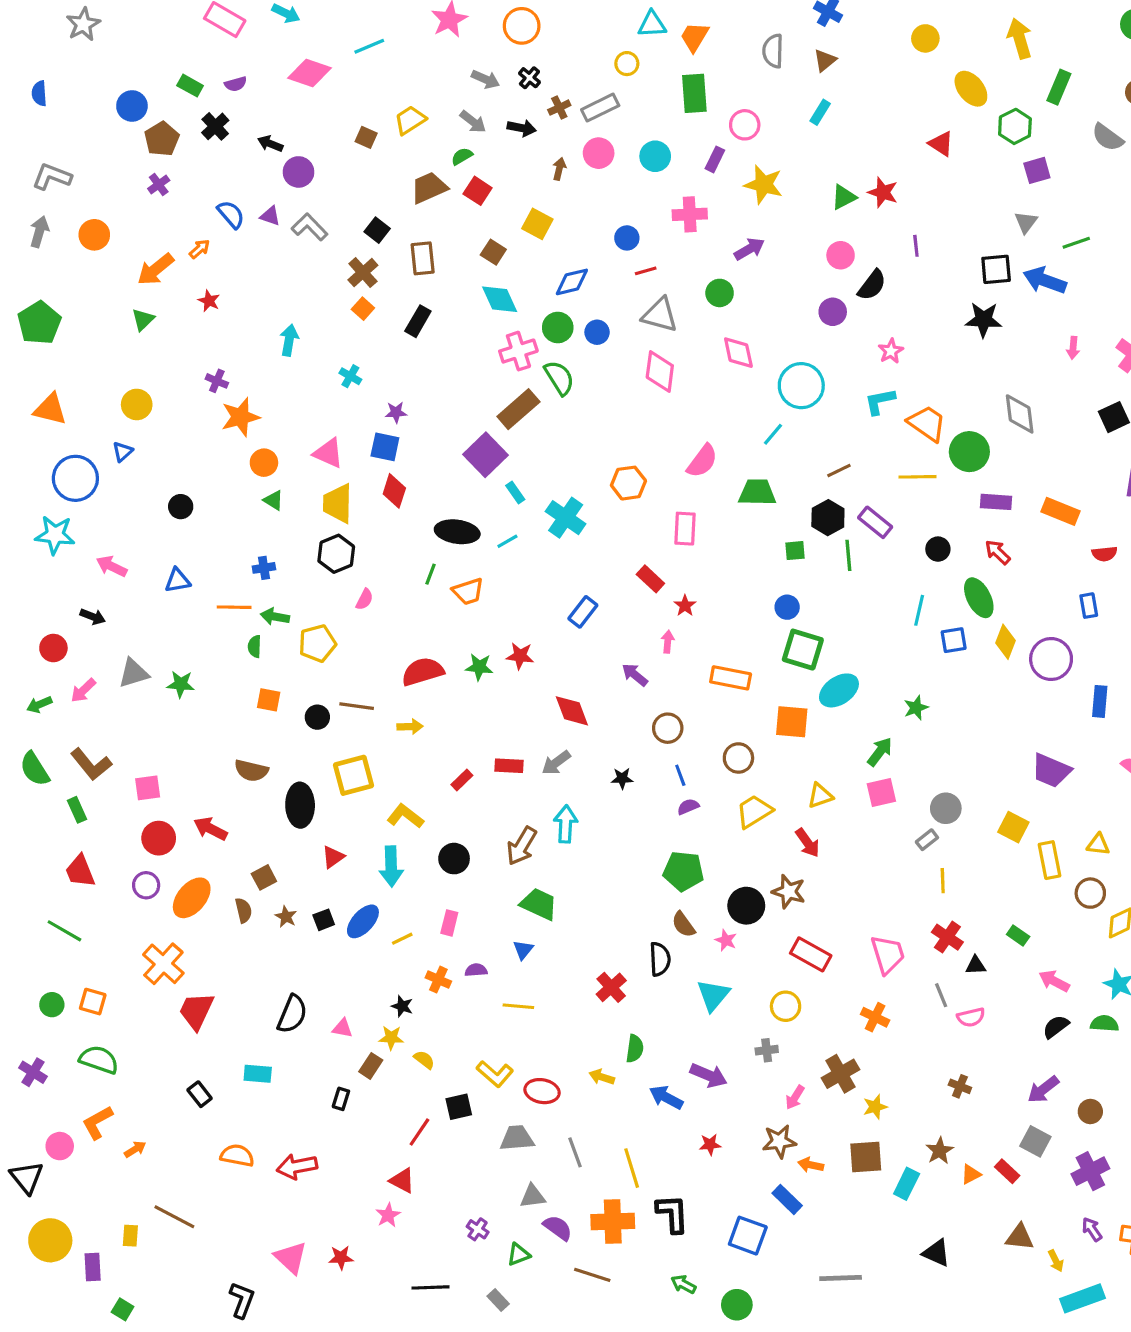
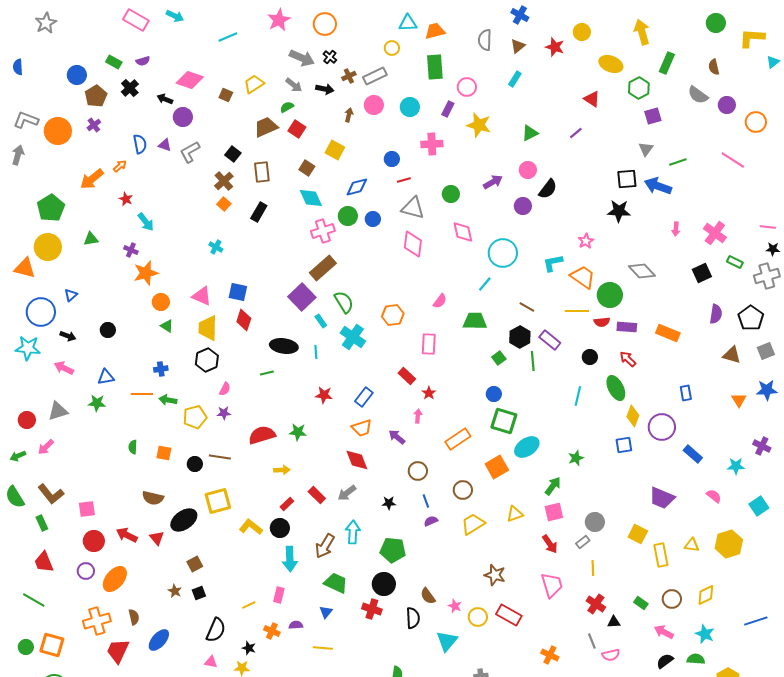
orange trapezoid: (694, 37) -> (435, 31), turned 45
pink diamond: (310, 73) -> (190, 80), moved
gray arrow: (485, 79) -> (302, 58), size x1.4
yellow ellipse: (971, 89) -> (611, 64), turned -30
red star: (883, 192) -> (555, 47), moved
blue semicircle: (231, 214) -> (140, 144), turned 30
gray L-shape: (310, 227) -> (190, 152), turned -75
orange circle: (94, 235) -> (58, 131), moved, size x1.4
purple line: (916, 246) -> (576, 133), moved, turned 56
purple arrow: (749, 249) -> (493, 182), moved
green triangle: (143, 320) -> (91, 239), moved, turned 35
green pentagon: (39, 323) -> (51, 208), moved
cyan arrow: (289, 340) -> (146, 222), moved, turned 132
pink star: (891, 351) -> (586, 241), moved
green semicircle: (559, 378) -> (344, 302), moved
yellow circle: (137, 404) -> (48, 247), moved, size x1.4
purple star: (396, 412) -> (224, 413), moved
gray diamond: (1020, 414) -> (642, 271), turned -36
pink semicircle: (702, 461) -> (440, 301), size x0.7
brown line: (839, 470) -> (527, 307), turned 56
cyan line: (507, 541) -> (316, 352), turned -64
green square: (795, 551) -> (499, 358), turned -32
red semicircle: (1104, 554) -> (602, 322), moved
green line: (430, 574) -> (267, 373), turned 56
orange trapezoid: (468, 591) -> (362, 428), moved
black arrow: (93, 617) -> (68, 336), moved
blue square: (954, 640) -> (624, 445), moved
green semicircle: (255, 646) -> (133, 447), moved
red star: (520, 656) -> (324, 395), moved
gray triangle: (134, 673) -> (58, 411), moved
orange rectangle: (731, 678) -> (458, 439), turned -45
green star: (181, 684) -> (97, 403), moved
blue rectangle: (1100, 701) -> (693, 454), turned -54
orange square: (792, 722) -> (497, 467), turned -35
yellow arrow: (410, 727) -> (282, 470), moved
red rectangle: (509, 766) -> (317, 495), turned 42
black ellipse: (300, 805) -> (184, 520), turned 56
red arrow: (808, 843) -> (550, 544), moved
red triangle: (333, 857) -> (157, 538), moved, turned -35
black circle: (454, 859) -> (280, 528), moved
cyan arrow: (391, 866) -> (290, 559), moved
green pentagon: (683, 871) -> (393, 550), moved
brown square: (264, 877) -> (195, 564), moved
brown circle: (1090, 893) -> (672, 599), moved
black circle: (746, 906) -> (384, 584), moved
brown semicircle: (244, 910) -> (134, 617), moved
blue ellipse: (363, 921) -> (159, 640), moved
pink trapezoid: (888, 954) -> (552, 585), moved
orange cross: (163, 964) -> (97, 621), turned 32
red cross: (611, 987) -> (372, 609), moved, turned -30
orange square: (93, 1002) -> (52, 645), size x1.4
yellow circle: (786, 1006) -> (478, 617), moved
black semicircle: (292, 1014) -> (216, 630), moved

